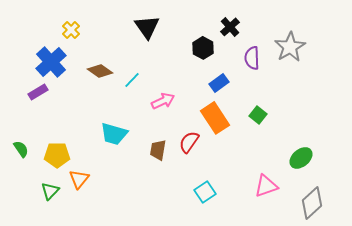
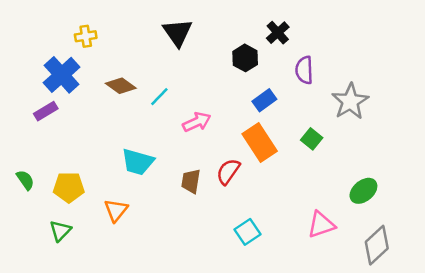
yellow cross: (71, 30) -> (86, 36), turned 36
gray star: (290, 47) -> (350, 101), moved
orange triangle: (79, 179) -> (116, 210), moved

